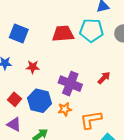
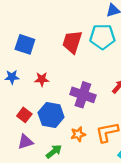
red trapezoid: (63, 34) -> (72, 42), turned -65
orange star: (65, 109) -> (78, 134), moved
purple triangle: (14, 124) -> (25, 142), turned -42

